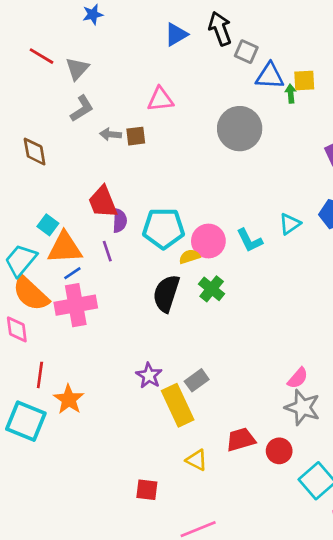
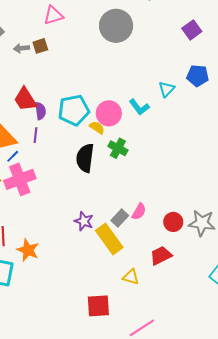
purple line: (107, 251) -> (35, 135), turned 35
yellow semicircle: (190, 257) -> (97, 128), turned 63
pink semicircle: (298, 378) -> (139, 212), moved
red circle: (279, 451) -> (173, 222), moved
red square: (147, 490) -> (98, 306), size x1.4

